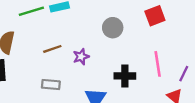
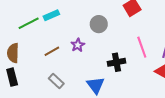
purple star: (81, 57) -> (78, 45), moved
gray rectangle: (51, 85) -> (56, 81), turned 49

